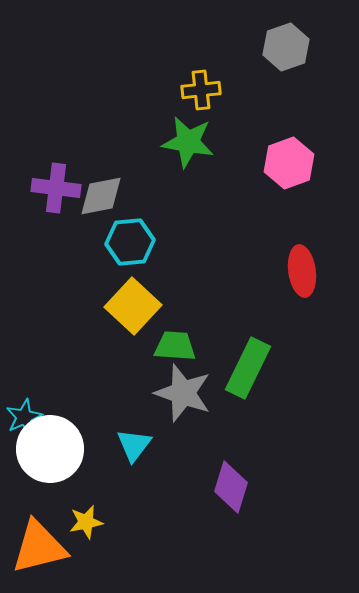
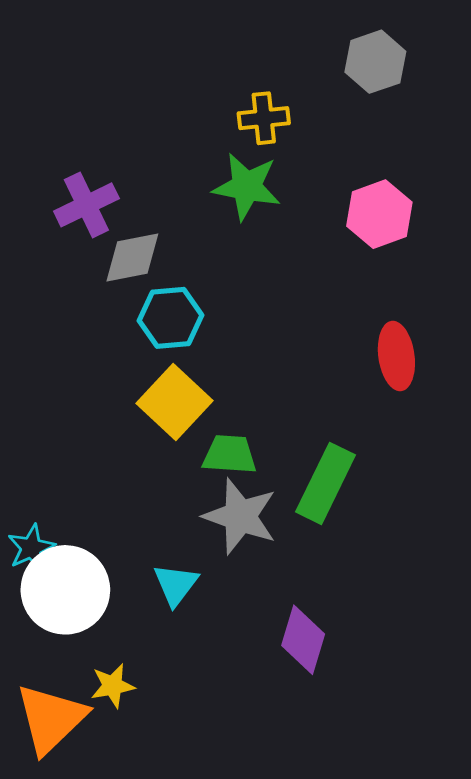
purple cross: (56, 188) -> (86, 205), moved, turned -33
orange triangle: (39, 547) -> (51, 719), turned -30

